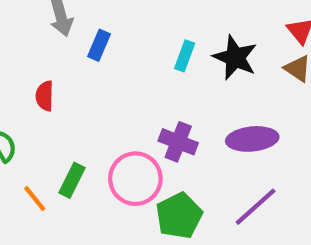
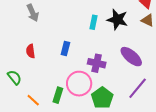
blue rectangle: (99, 45) -> (65, 48), moved
purple ellipse: (252, 139) -> (131, 57), turned 55
green rectangle: (72, 180) -> (58, 95), moved

